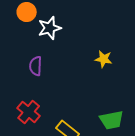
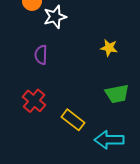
green trapezoid: (112, 120) -> (117, 94), moved

